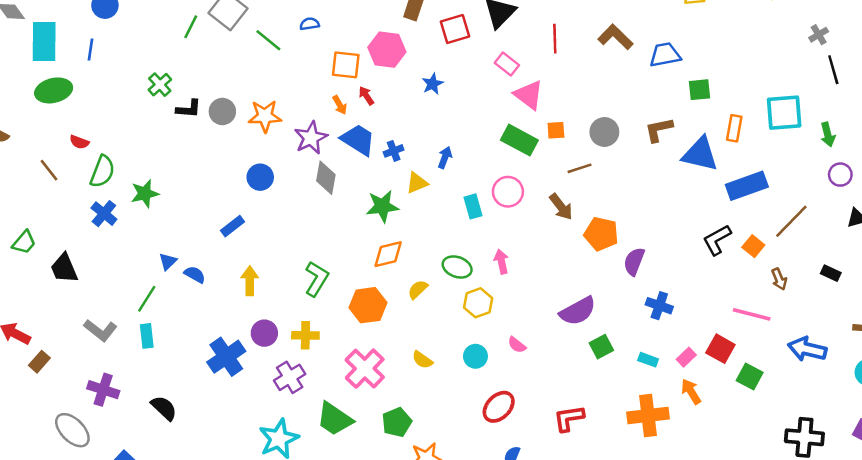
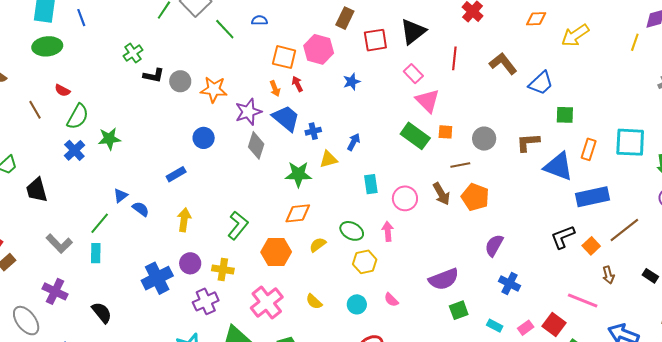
blue line: (91, 50) -> (81, 18), turned -36
blue trapezoid: (665, 55) -> (541, 83), turned 140
pink circle: (508, 192) -> (405, 198), moved
orange pentagon: (601, 234) -> (475, 197), moved

